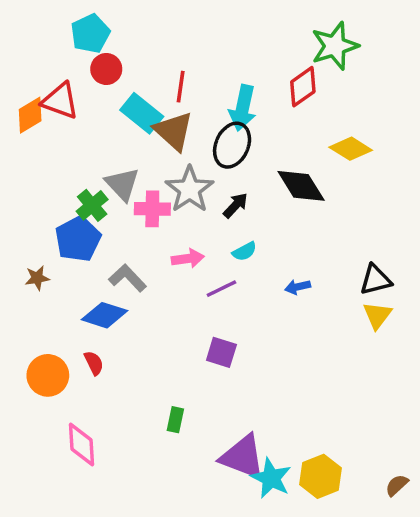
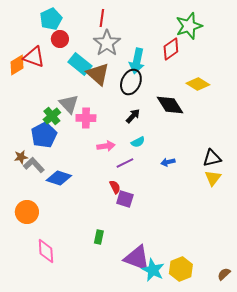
red line: (181, 87) -> (102, 18), moved
gray star: (190, 189) -> (107, 43), moved
gray L-shape: (128, 278) -> (34, 165), moved
red semicircle: (94, 363) -> (115, 187), moved

